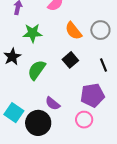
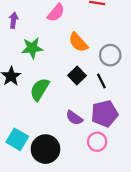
gray circle: (100, 30) -> (110, 55), moved
black line: (104, 65) -> (101, 81), moved
purple semicircle: (53, 103) -> (74, 118), moved

